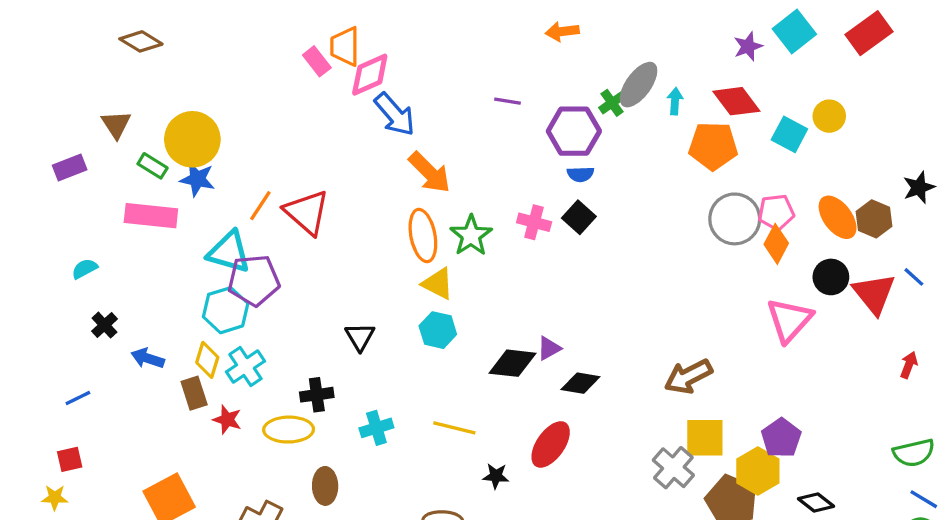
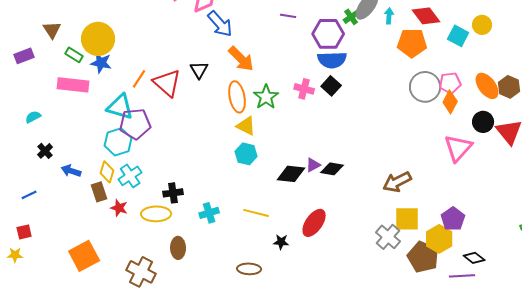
blue semicircle: (580, 174) -> (332, 60), size x1.8
black triangle: (360, 337) -> (199, 70), moved
black diamond: (580, 383) -> (332, 169), moved

